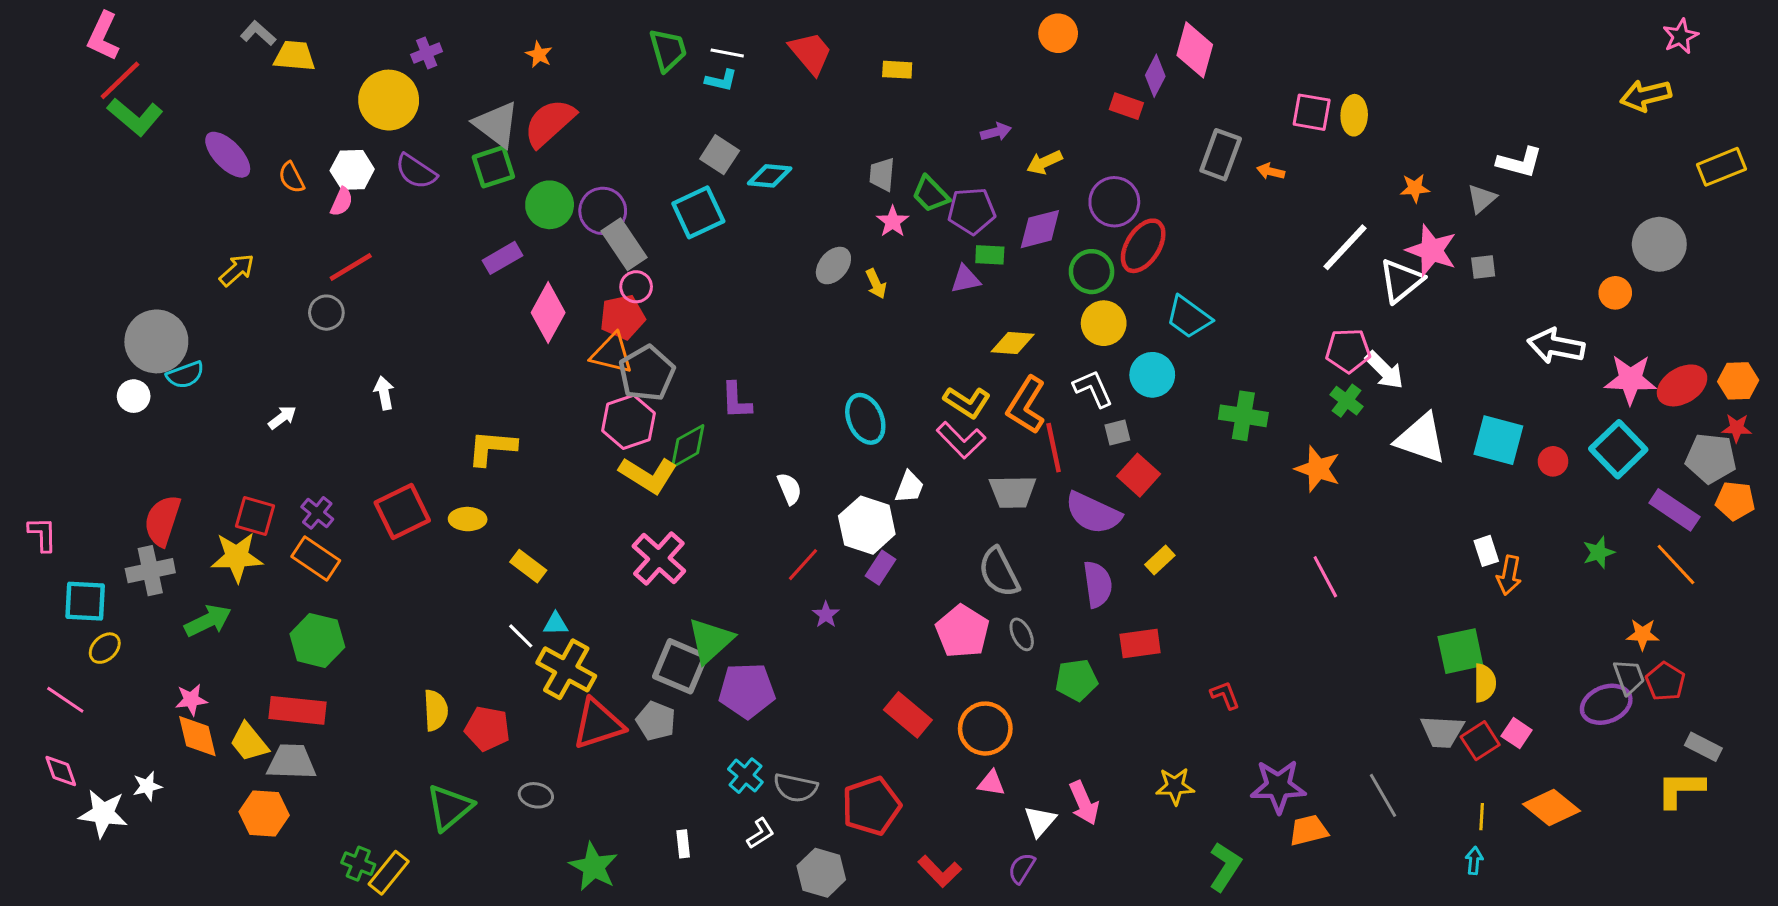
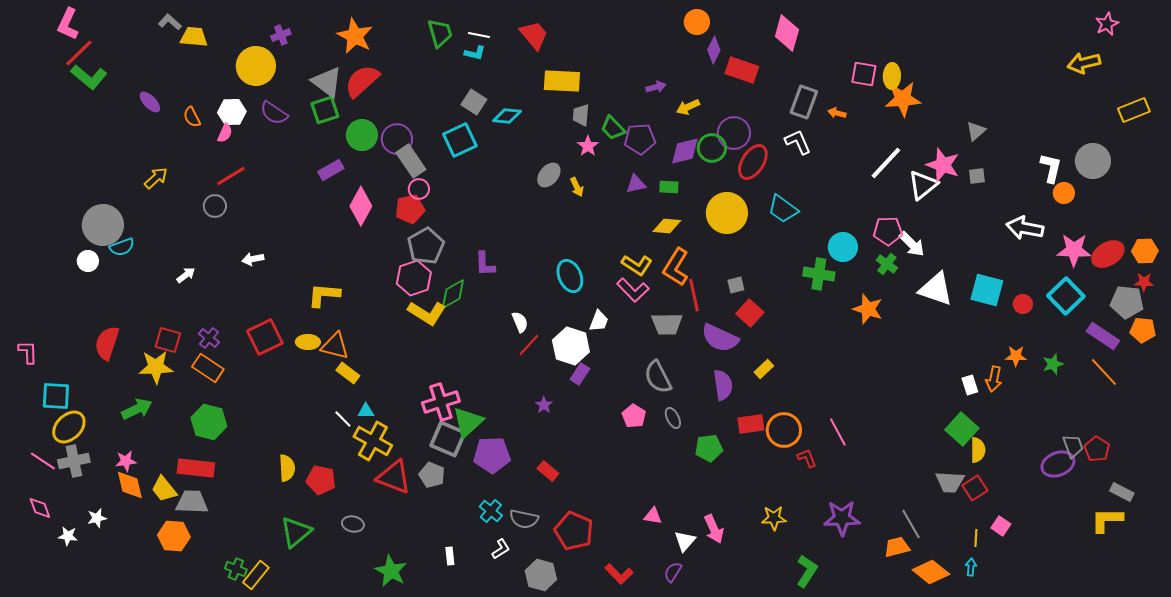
orange star: (539, 54) -> (355, 36), size x2.0
yellow rectangle: (897, 70) -> (562, 81), moved, size x1.8
purple diamond: (1155, 76) -> (714, 50), moved
red rectangle: (1126, 106) -> (742, 70), size x1.5
purple ellipse: (228, 155) -> (150, 102), size x0.7
white L-shape: (1520, 162) -> (1051, 168), moved, turned -92
orange star: (1415, 188) -> (903, 99), moved, size x1.8
green rectangle: (990, 255) -> (669, 187), moved
green circle: (1092, 272) -> (712, 148), moved
yellow circle: (1104, 323) -> (727, 213), size x1.4
orange triangle: (612, 354) -> (335, 346), moved
cyan circle: (1152, 375) -> (843, 247), moved
white L-shape: (1093, 388) -> (798, 142), moved
white arrow: (384, 393) -> (253, 259), turned -90
white rectangle: (1486, 551) -> (970, 385), moved
pink cross: (659, 559) -> (441, 402), moved, turned 30
red line: (803, 565) -> (529, 345), moved
gray cross: (150, 571) -> (74, 461), moved
pink line: (1325, 577) -> (838, 432), moved
pink pentagon: (962, 631) -> (634, 416), size x0.7
orange star: (1643, 634) -> (1016, 356), moved
yellow ellipse: (105, 648) -> (69, 427), size x1.6
green square: (1460, 651) -> (962, 429), turned -36
red rectangle: (908, 715) -> (548, 471), moved, size x0.7
red triangle: (598, 724) -> (394, 477), turned 39
orange circle: (985, 729) -> (784, 430), moved
pink square: (1517, 733) -> (1001, 526), moved
red pentagon: (871, 806) -> (574, 531), turned -30
orange diamond: (1551, 807) -> (931, 572), moved
white star: (103, 814) -> (68, 536), size x0.6
orange trapezoid: (1309, 830) -> (897, 547), moved

